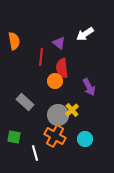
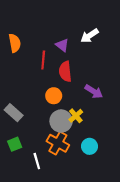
orange circle: (55, 81) -> (54, 96), moved
purple arrow: (89, 87) -> (94, 92), turned -30
gray rectangle: (25, 102) -> (14, 113), moved
green square: (14, 137) -> (15, 144), turned -32

